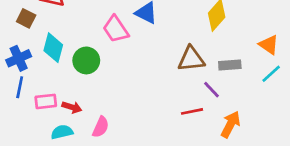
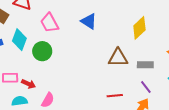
pink trapezoid: (116, 29) -> (49, 23), moved
purple line: (212, 90) -> (146, 87), moved

